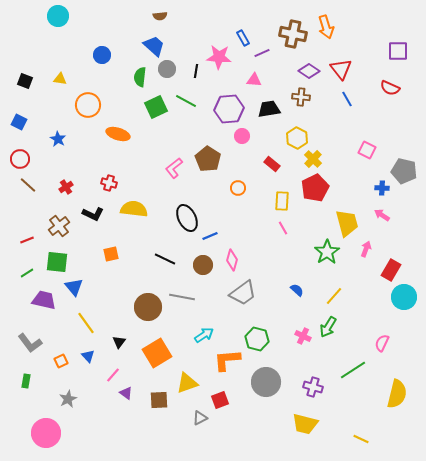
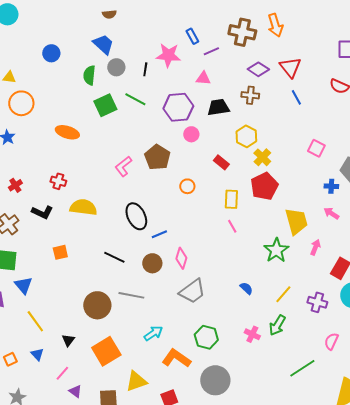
orange circle: (88, 105) -> (21, 103), moved
orange L-shape: (227, 360) -> (176, 358), turned 40
purple cross: (313, 387) -> (317, 302), moved

